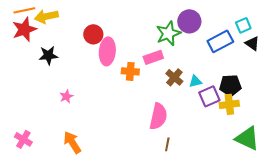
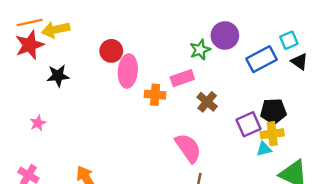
green star: (168, 33) -> (200, 50), size x0.7
cyan triangle: (195, 81) -> (264, 149), moved
pink star: (66, 96) -> (38, 123), moved
pink semicircle: (158, 116) -> (188, 148), turned -48

